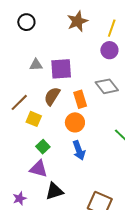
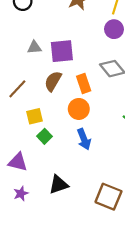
yellow square: (34, 119) -> (34, 116), moved, turned -35
purple triangle: (39, 169) -> (18, 162), moved

